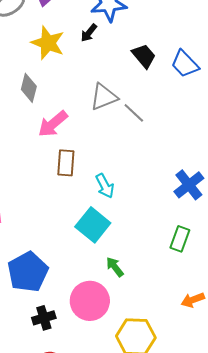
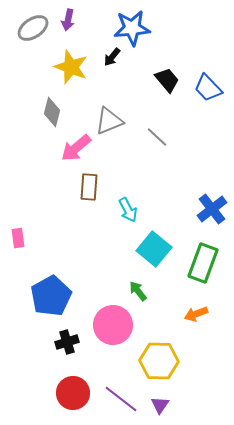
gray triangle: (104, 97) -> (109, 121), moved
cyan square: (93, 225) -> (154, 249), moved
green rectangle: (180, 239) -> (203, 263), size x1.5
orange arrow: (193, 300) -> (196, 314), moved

